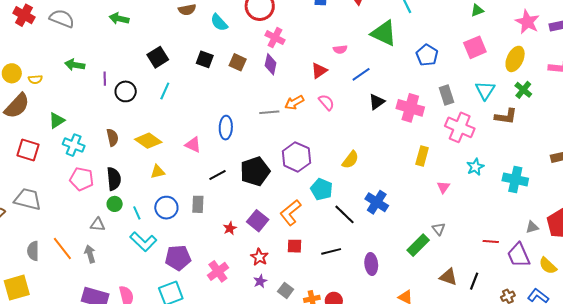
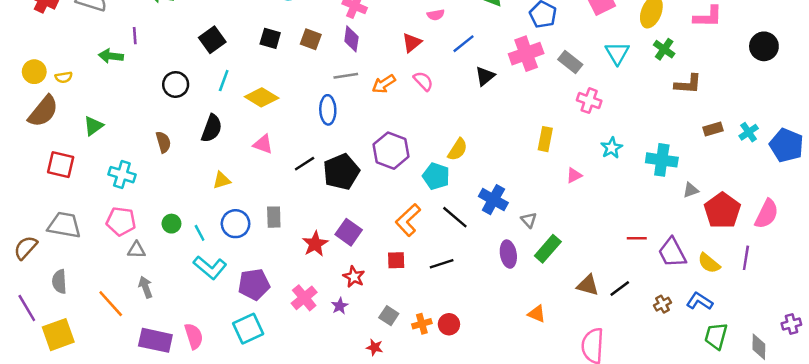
purple line: (105, 79) -> (135, 36), moved
gray rectangle: (447, 95) -> (570, 62), turned -30
pink cross: (410, 108) -> (526, 54), moved, turned -32
gray line: (269, 112) -> (346, 76), moved
brown L-shape: (506, 116) -> (688, 84), moved
pink cross: (460, 127) -> (589, 101), size x0.7
blue ellipse: (226, 128) -> (328, 110), moved
yellow diamond: (148, 141) -> (262, 97), moved
cyan cross: (74, 145) -> (122, 175), moved
black line: (218, 175) -> (305, 164), moved
pink pentagon: (82, 179) -> (121, 221), moved
black semicircle: (114, 179) -> (212, 128), moved, turned 30
pink triangle: (443, 187) -> (574, 175), turned 32
cyan pentagon: (322, 189) -> (436, 176), moved
orange L-shape: (290, 213) -> (408, 220), moved
gray triangle: (98, 225) -> (136, 250), moved
gray triangle: (532, 227) -> (691, 190), moved
red star: (230, 228) -> (315, 244), size x1.5
gray triangle: (439, 229) -> (529, 220), moved
orange line: (62, 248) -> (111, 304), moved
gray semicircle: (33, 251) -> (59, 282), moved
purple ellipse: (371, 264) -> (508, 254), moved
purple star: (260, 281) -> (340, 306), moved
black line: (474, 281) -> (620, 288), turned 36

